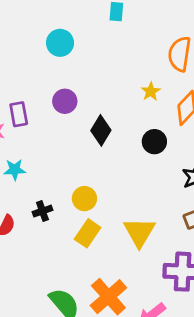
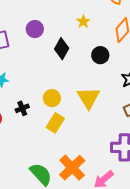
yellow star: (151, 92) -> (83, 22), moved
yellow triangle: (139, 232) -> (88, 98), moved

